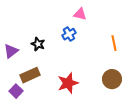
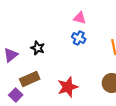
blue cross: (69, 34) -> (79, 38), moved, turned -32

